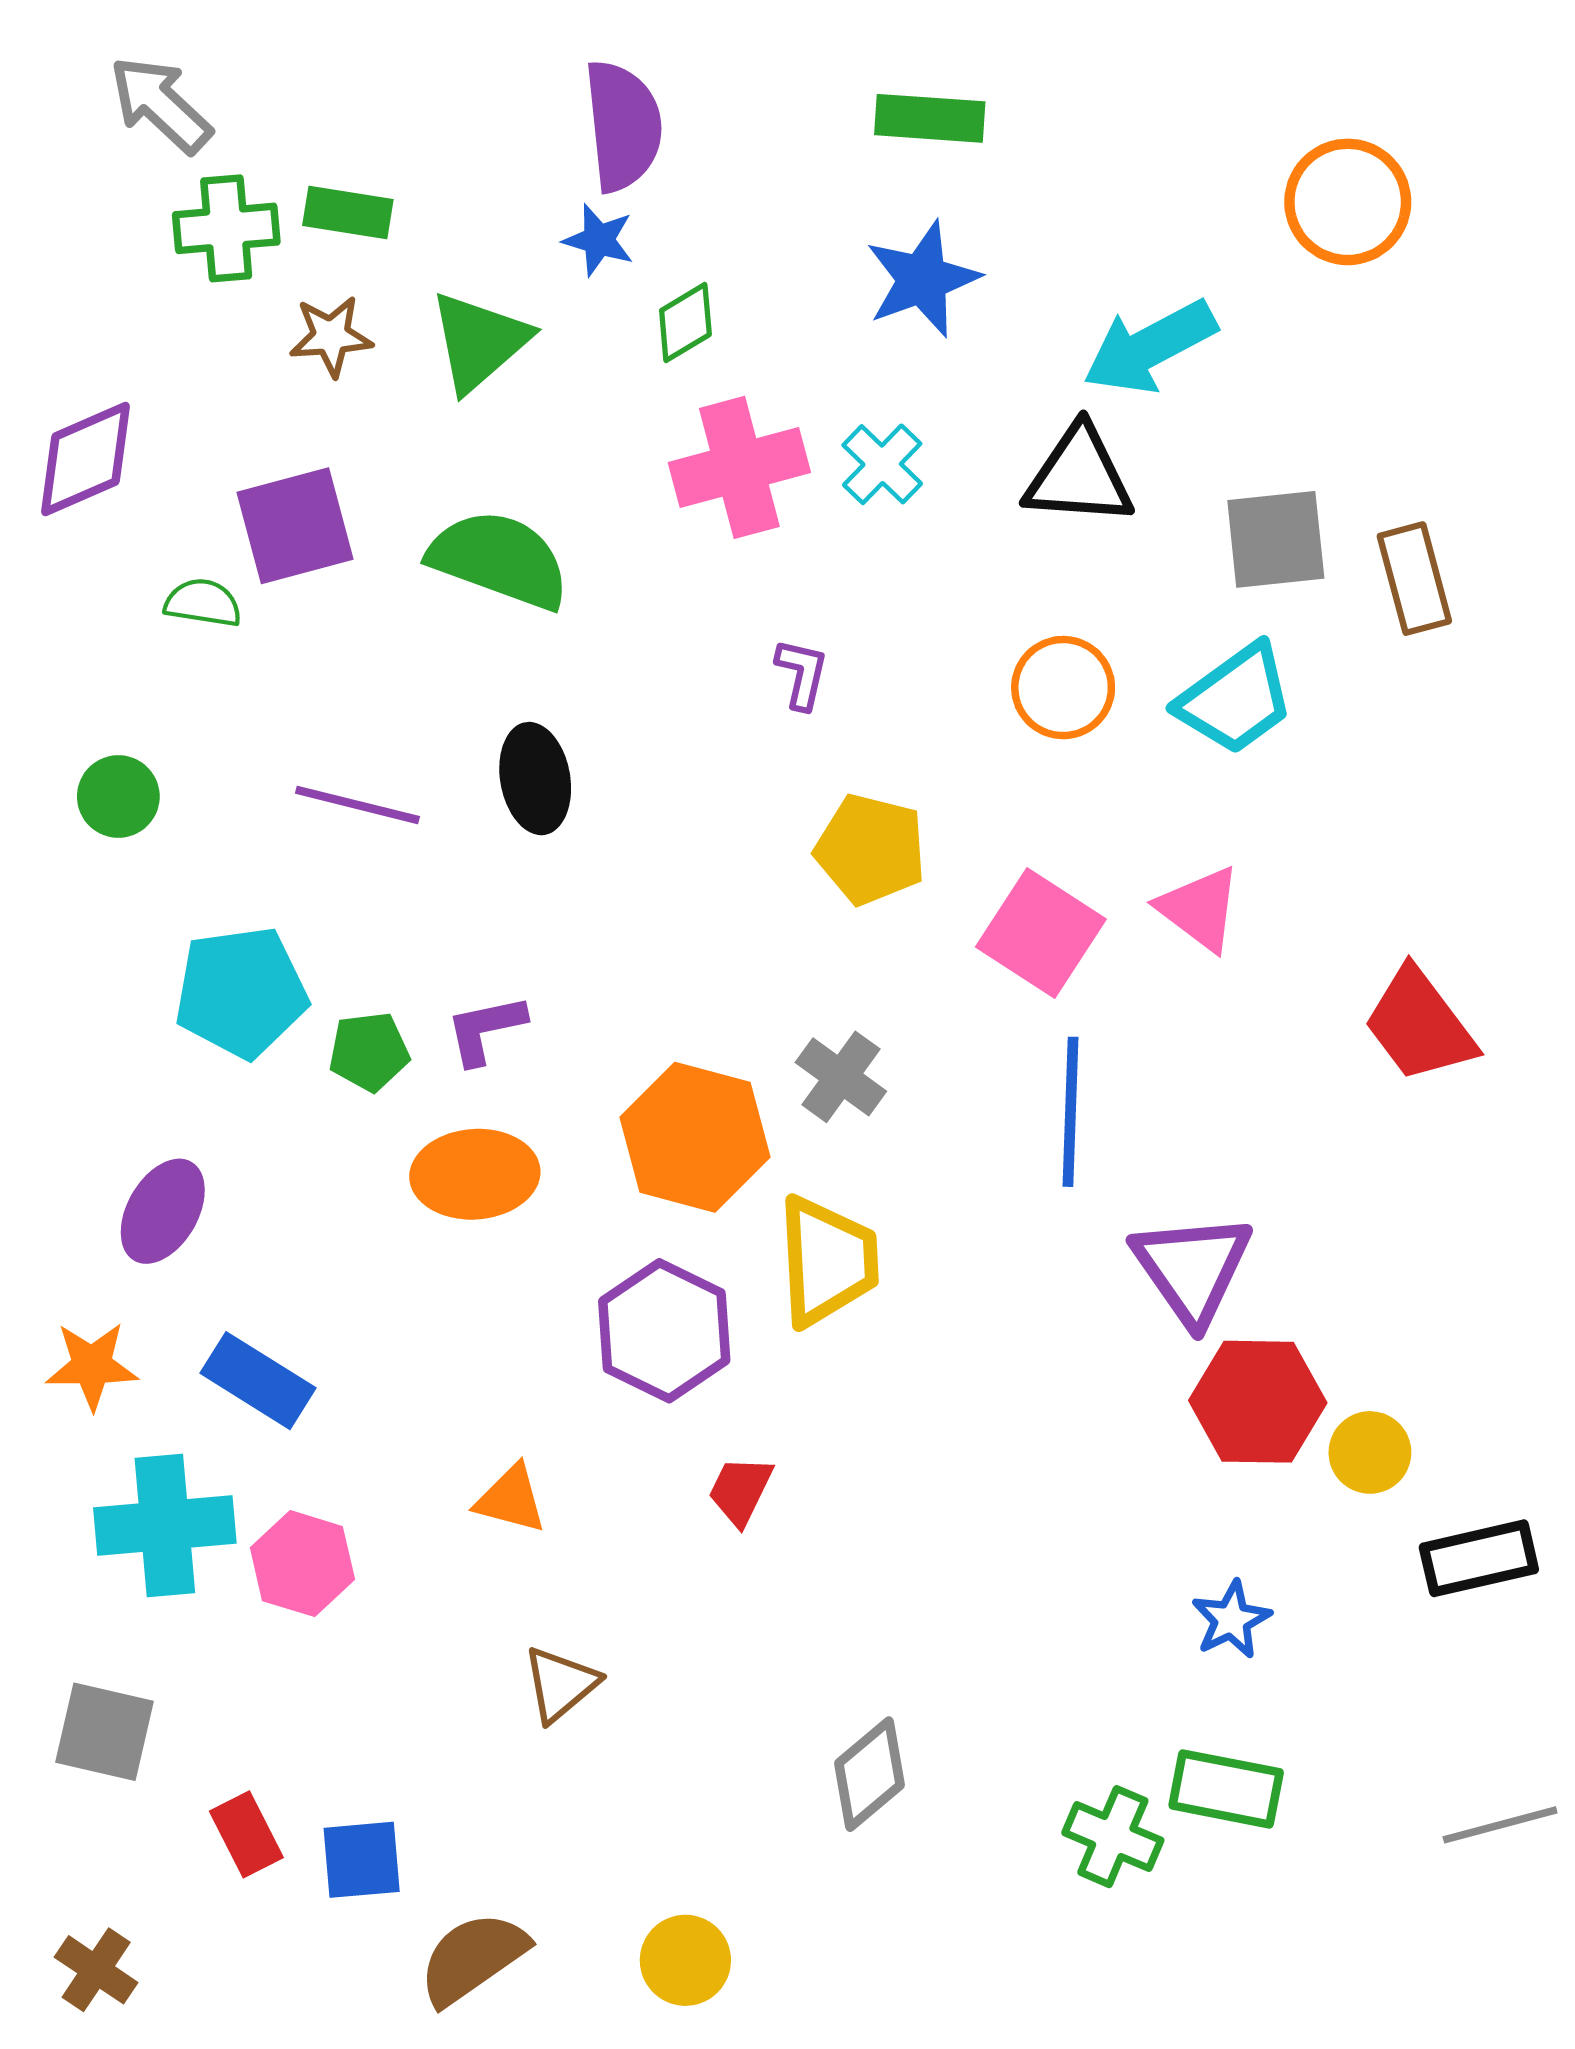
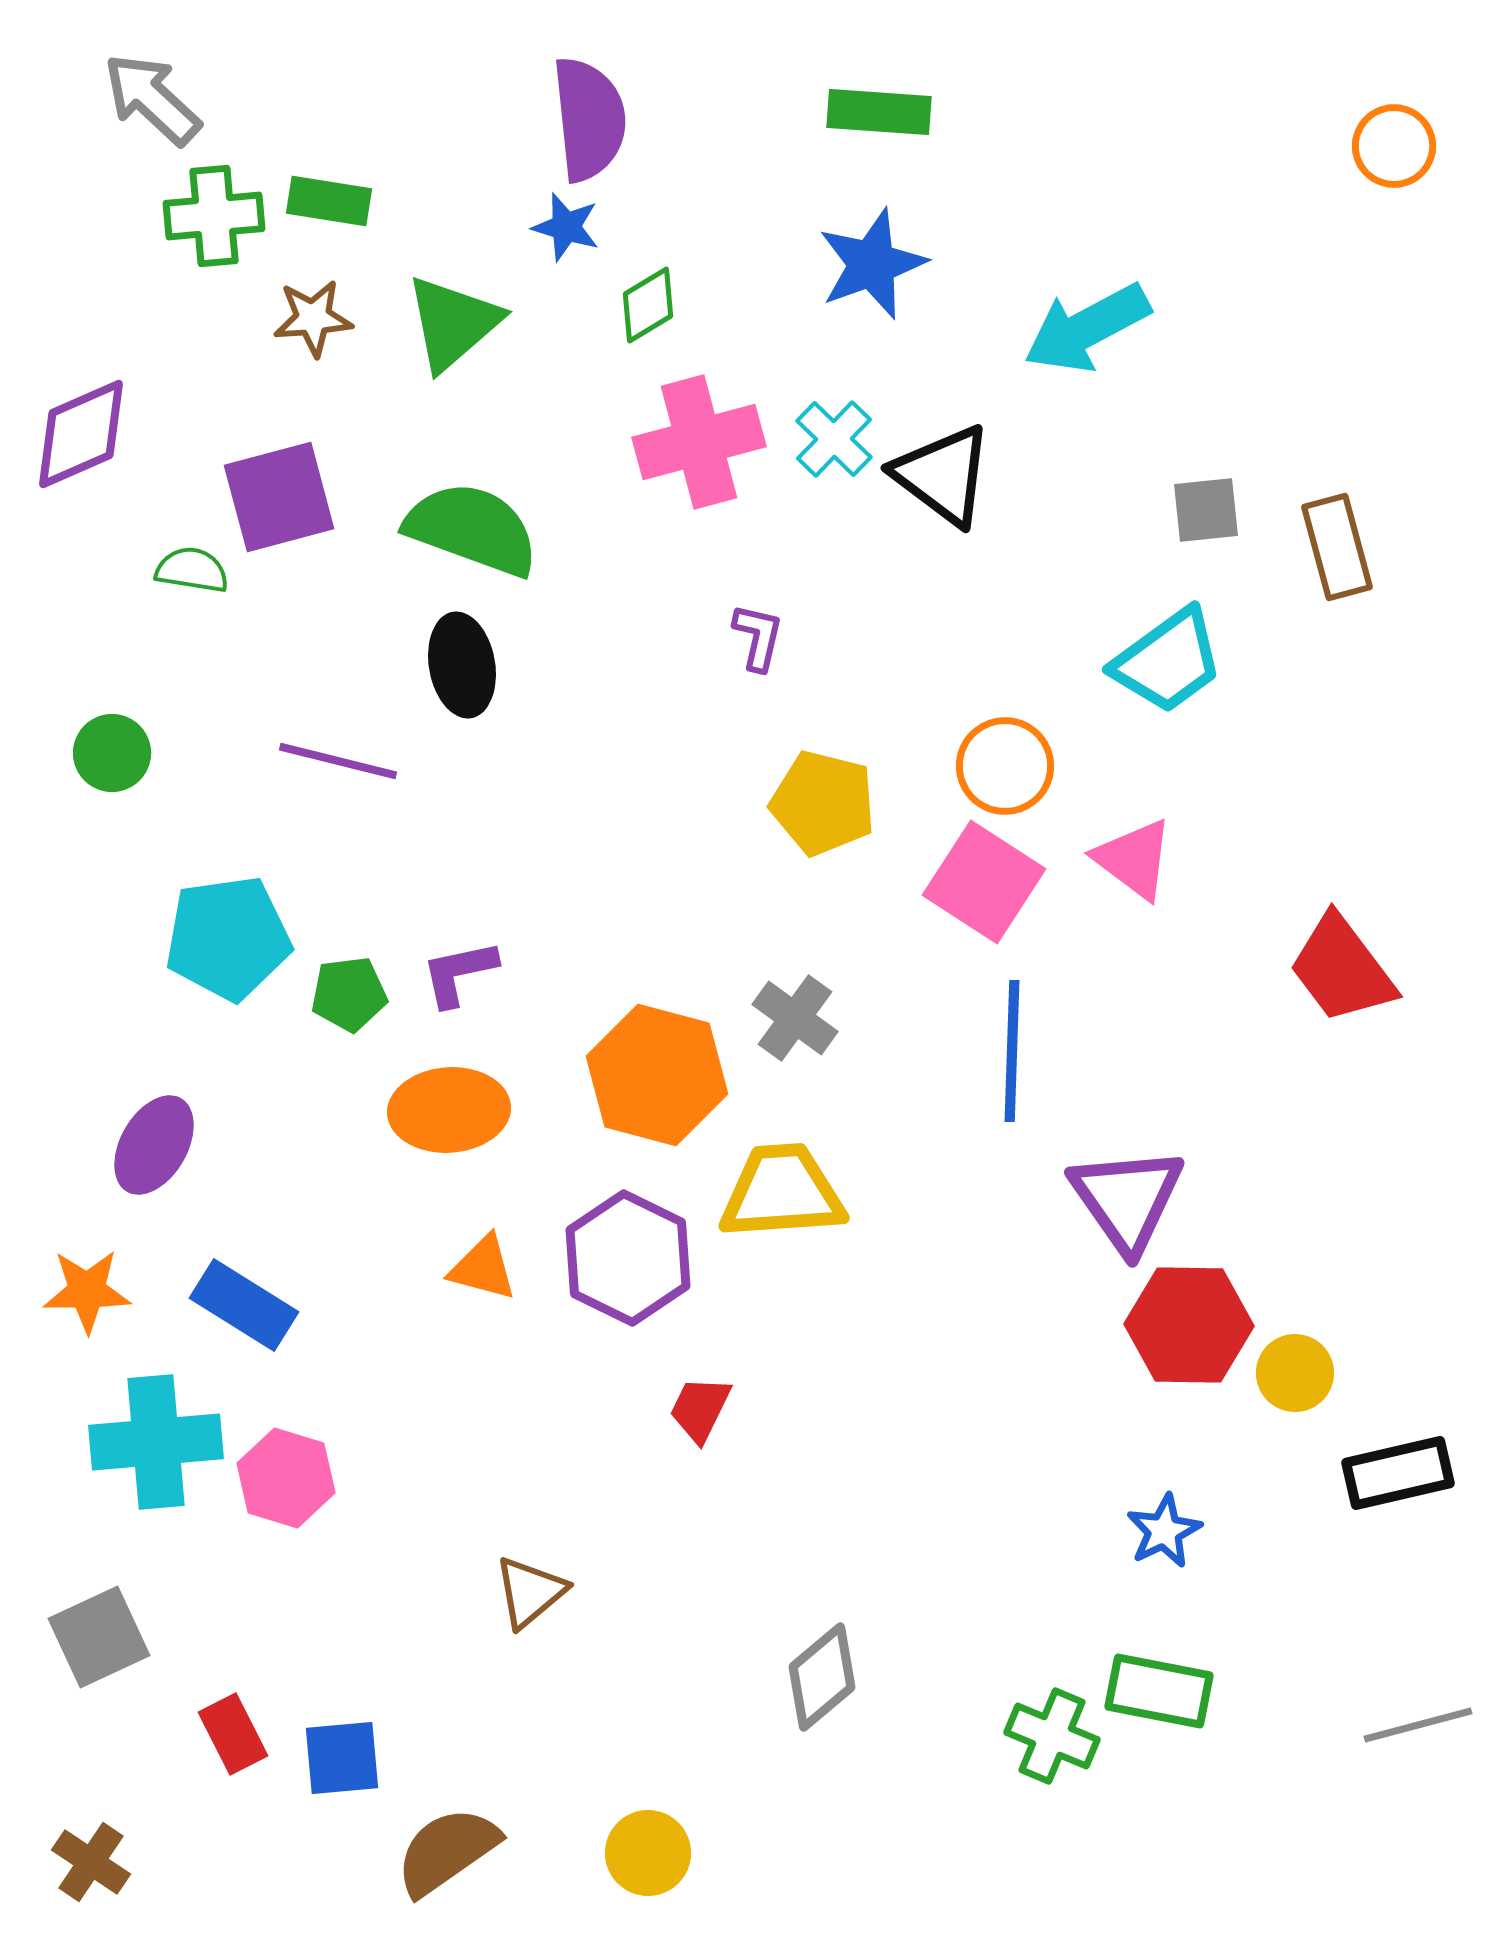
orange circle: (1348, 202) -> (1394, 146), moved, size x0.7
black triangle: (1079, 476) -> (943, 475), moved, turned 33
gray square: (1276, 539) -> (1206, 510), size x0.7
orange circle: (1063, 688) -> (1005, 766), moved
black ellipse: (535, 779) -> (462, 665), moved
yellow trapezoid: (827, 1261) -> (782, 1192), turned -91
orange triangle: (511, 1499) -> (483, 1268), moved
gray square: (105, 1732) -> (99, 1637), turned -38

